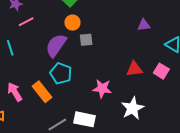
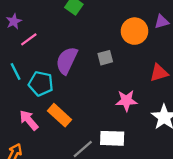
orange circle: (72, 23) -> (135, 31), moved, size x1.5
gray square: (86, 40) -> (105, 58), moved
cyan pentagon: (61, 73) -> (41, 84), moved

